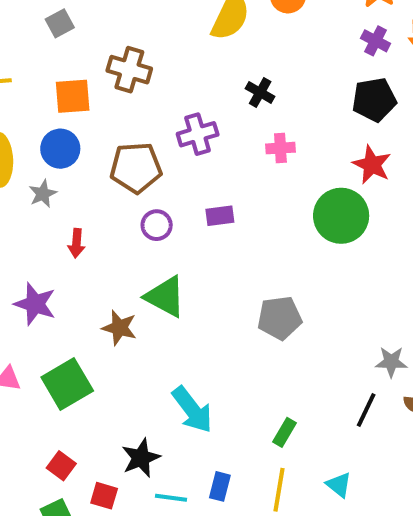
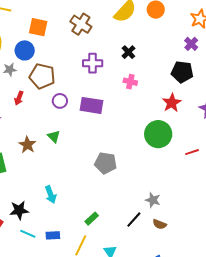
brown cross: (129, 70) -> (81, 24), moved
brown pentagon: (136, 168) -> (42, 76), moved
purple rectangle: (220, 216) -> (92, 105), size x1.6
green circle: (341, 216) -> (158, 134), moved
green triangle: (165, 297) -> (54, 136), size x0.6
cyan arrow: (192, 410) -> (51, 195), size x0.7
blue rectangle: (220, 486) -> (53, 235), turned 56

